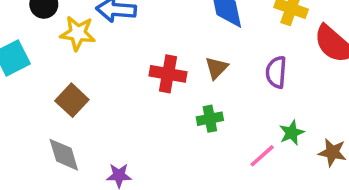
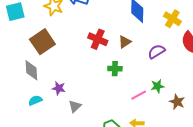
purple semicircle: (276, 72) -> (156, 51), turned 42
brown square: (72, 100) -> (42, 42), size x1.4

